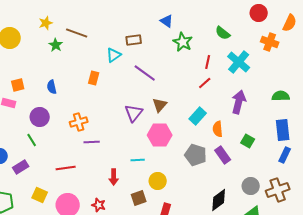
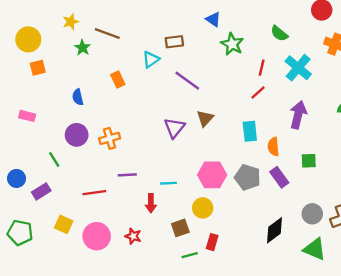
orange rectangle: (94, 78) -> (118, 79), moved, turned -40
orange square: (18, 85) -> (38, 68), moved
cyan rectangle: (198, 116) -> (250, 131), turned -48
purple circle: (40, 117) -> (77, 135), moved
pink hexagon: (160, 135) -> (212, 175), moved
green square: (248, 141) -> (309, 161), turned -32
purple line: (92, 142) -> (127, 175), moved
cyan line: (138, 160) -> (169, 183), moved

